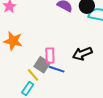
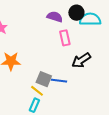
pink rectangle: (50, 55) -> (65, 38), moved

